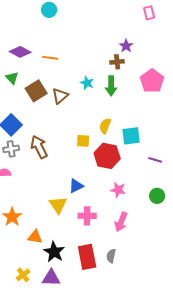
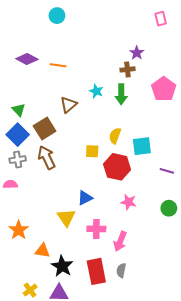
green triangle: (12, 78) -> (19, 110), moved
brown square: (36, 91) -> (45, 128), moved
pink arrow: (121, 222) -> (120, 241), moved

